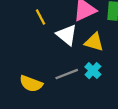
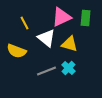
yellow semicircle: (31, 84) -> (17, 51), moved

